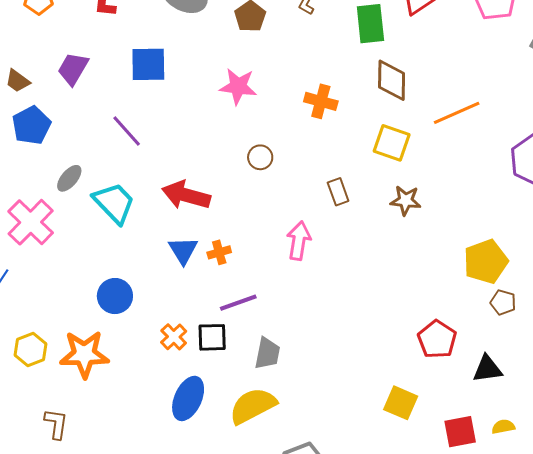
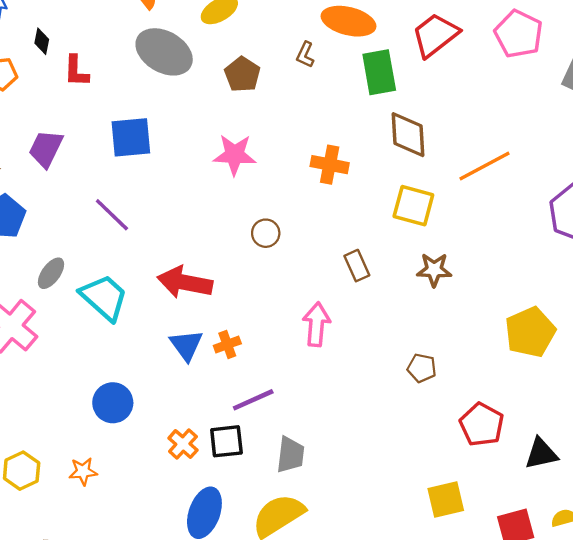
brown pentagon: (503, 302) -> (422, 368), moved
orange star: (84, 354) -> (83, 471), size x0.5
yellow square: (401, 403) -> (446, 500), turned -32

